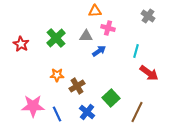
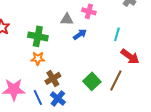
green cross: (56, 38) -> (38, 36), moved, turned -36
brown cross: (77, 86) -> (53, 78), moved
blue cross: (87, 112) -> (58, 99), moved
brown line: (137, 112) -> (116, 80), moved

